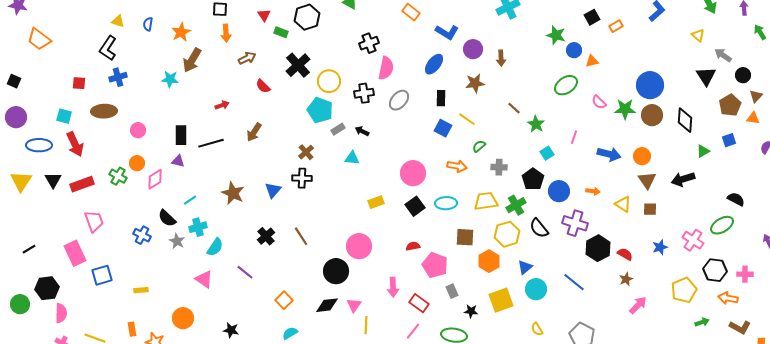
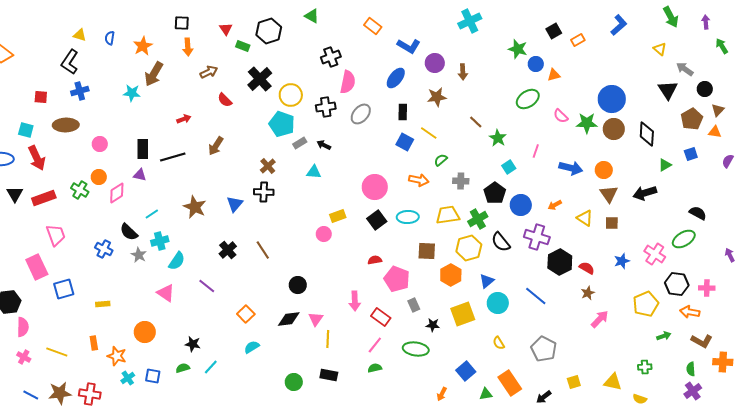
orange arrow: (593, 191) -> (555, 205), turned 144
pink circle: (359, 246) -> (324, 234), moved, size x0.6
black circle: (336, 271) -> (298, 285), size x0.7

